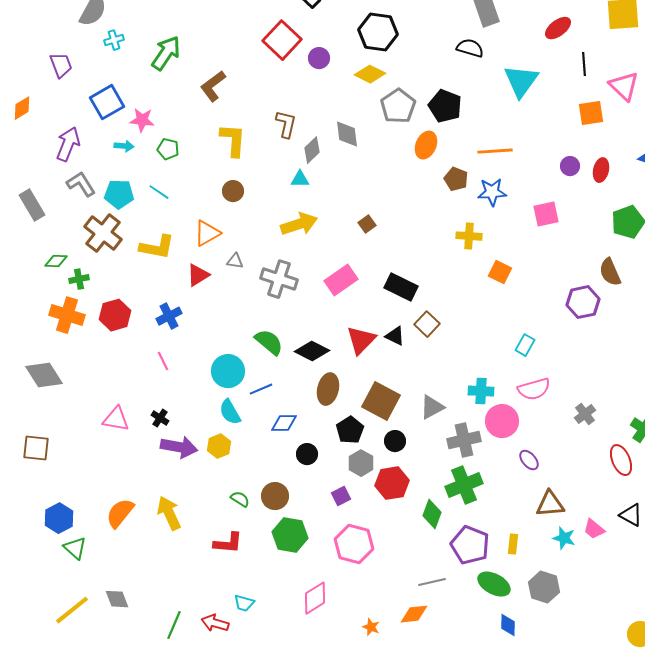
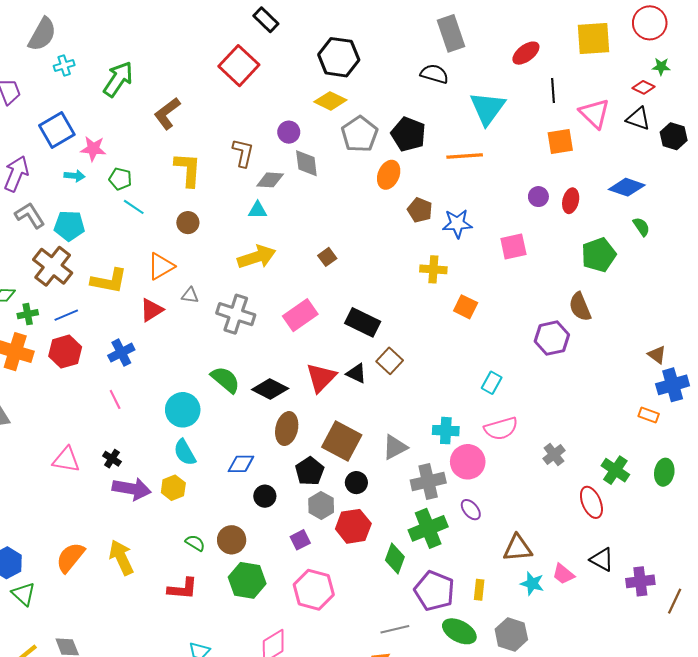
purple circle: (319, 58) -> (289, 132), moved
gray diamond: (312, 150) -> (270, 180), turned 48
orange line: (495, 151) -> (465, 156), moved
cyan line: (159, 192) -> (134, 207), moved
blue line: (261, 389) -> (66, 315), moved
purple ellipse: (529, 460) -> (471, 510), moved

